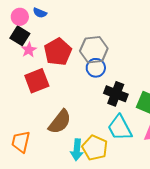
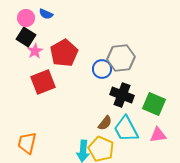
gray hexagon: (94, 50) -> (121, 58), moved
brown semicircle: (60, 122) -> (105, 123), moved, size x0.6

